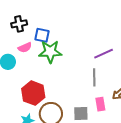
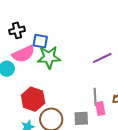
pink semicircle: (25, 48) -> (23, 54), size x1.6
gray line: (94, 77) -> (95, 97), moved

